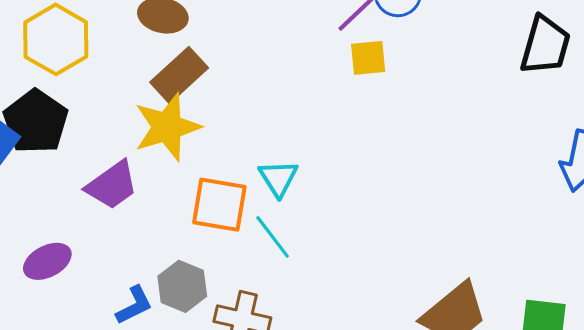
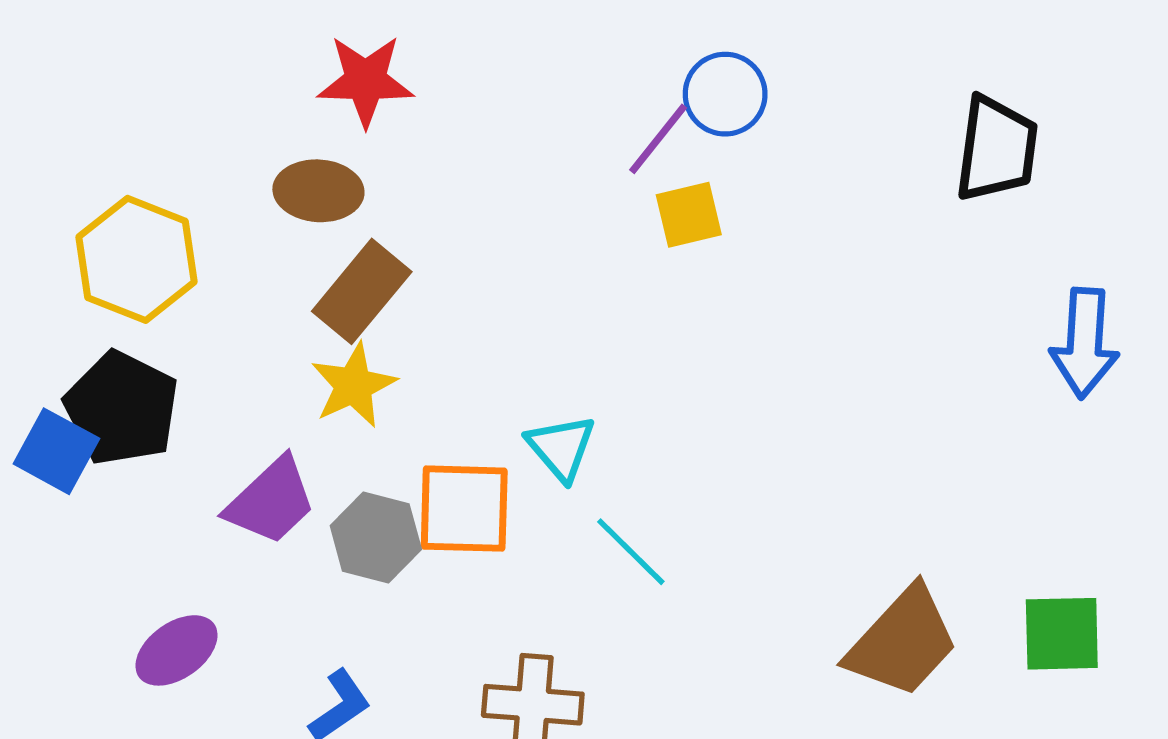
yellow star: (167, 127) -> (353, 385), size x0.7
cyan line: (273, 237) -> (631, 552), moved
gray hexagon: (182, 286) -> (376, 538), moved

